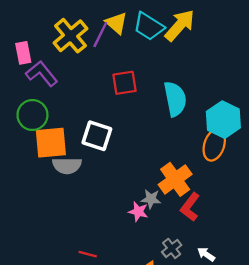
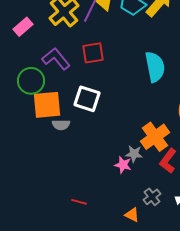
pink rectangle: (23, 53) -> (23, 27), turned 60
purple L-shape: (42, 74) -> (56, 59), moved
red square: (124, 83) -> (93, 53), moved
gray semicircle: (67, 166) -> (61, 125), size x0.7

